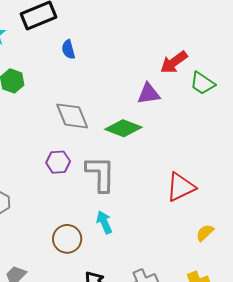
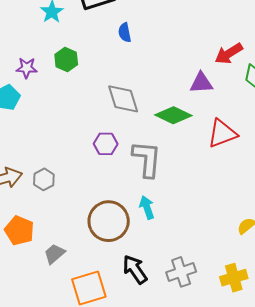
red triangle: (181, 187) -> (222, 133), moved
brown circle: (67, 239) -> (109, 221), size x1.4

